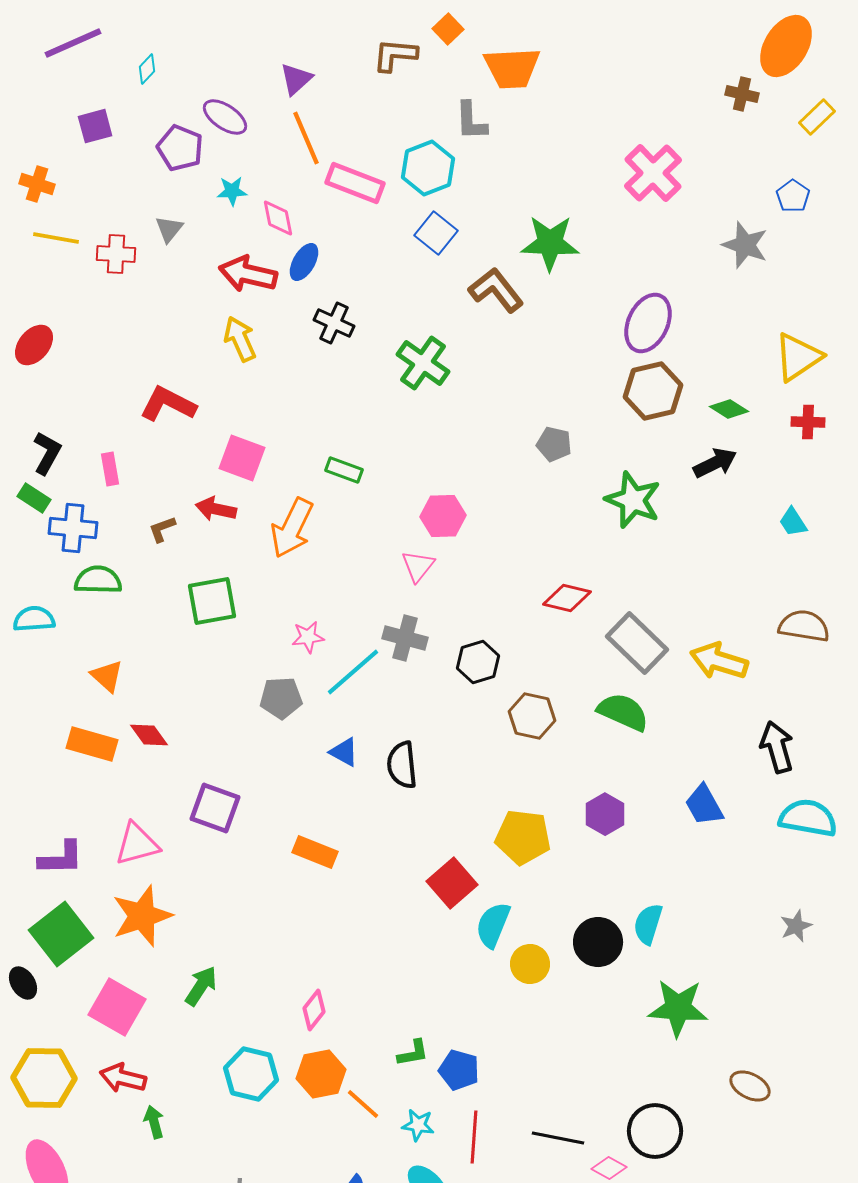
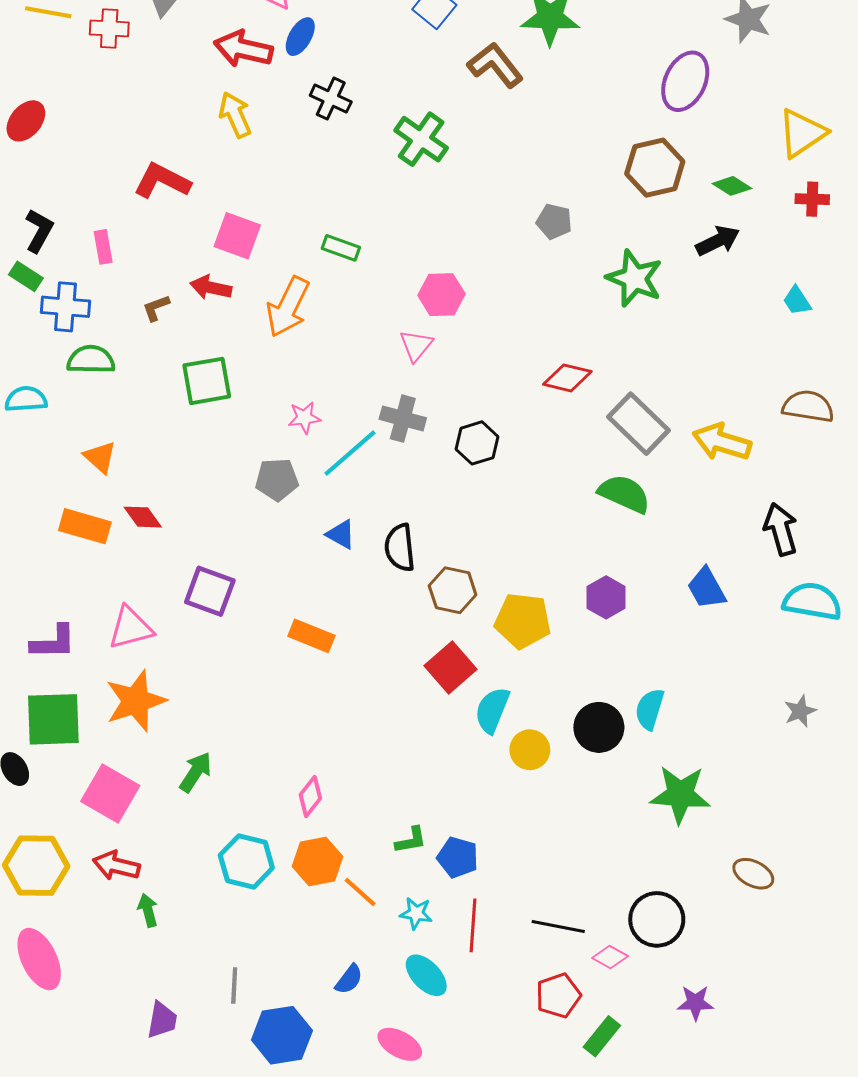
purple ellipse: (648, 323) -> (685, 81), moved
brown hexagon: (532, 716) -> (453, 590), moved
green square: (61, 934) -> (53, 719), turned 36

